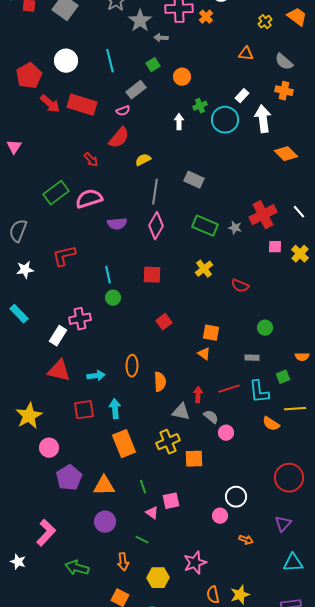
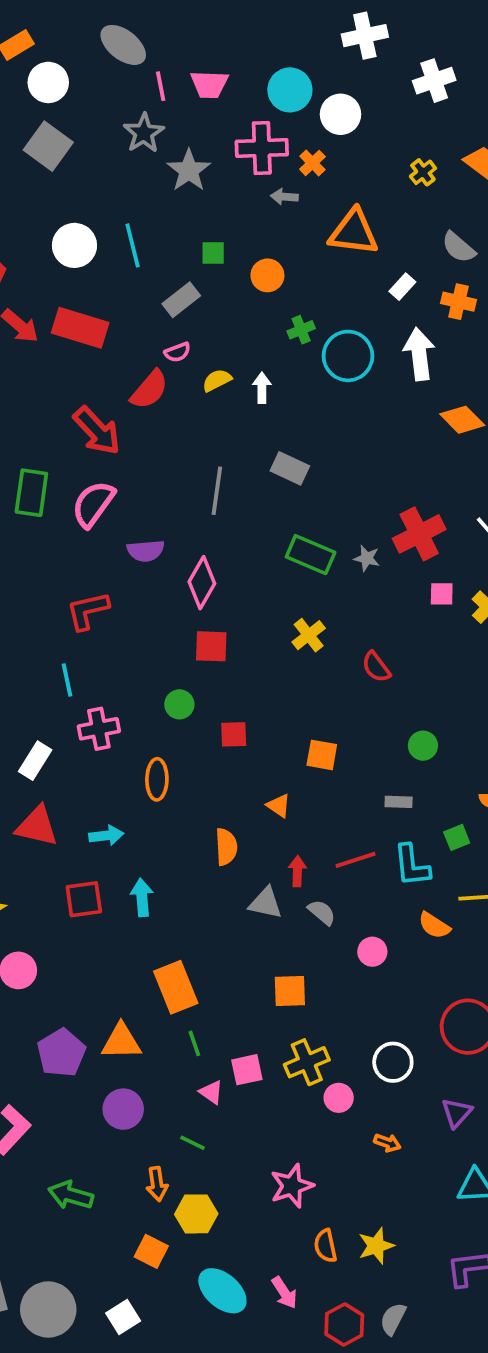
gray arrow: (161, 38) -> (284, 197), moved
orange triangle: (246, 54) -> (354, 232), moved, size x1.8
white circle: (66, 61) -> (74, 245), moved
green square: (153, 65) -> (213, 253), turned 32
white rectangle: (242, 96) -> (402, 287), moved
pink semicircle: (123, 111) -> (178, 352), moved
white arrow: (179, 122) -> (262, 388), moved
red arrow: (91, 160) -> (97, 431), size x1.8
yellow semicircle: (143, 160) -> (217, 380), moved
green rectangle: (56, 193) -> (31, 493), turned -45
pink semicircle: (89, 199) -> (93, 504), turned -36
pink diamond: (156, 226) -> (202, 583), moved
red L-shape: (64, 256) -> (88, 611), moved
cyan line: (108, 275) -> (67, 680), moved
red semicircle: (240, 286) -> (376, 667), turned 30
green circle: (113, 298) -> (179, 704), moved
pink cross: (80, 319) -> (99, 729), moved
red square: (164, 322) -> (234, 734), turned 35
orange triangle: (204, 354) -> (279, 806), moved
orange ellipse: (132, 366) -> (157, 779), moved
pink circle: (226, 433) -> (372, 952), moved
yellow cross: (168, 442) -> (307, 1062), moved
orange rectangle: (124, 444) -> (176, 987), moved
purple pentagon: (69, 478) -> (61, 1053), moved
white circle: (236, 497) -> (393, 1062), moved
yellow hexagon: (158, 578) -> (196, 1214), moved

